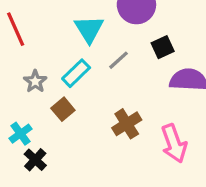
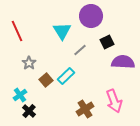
cyan rectangle: (76, 73) -> (66, 76), moved
brown cross: (127, 124) -> (85, 109), moved

